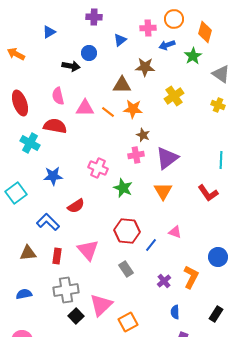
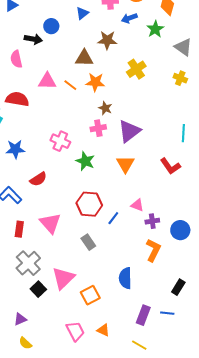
pink semicircle: (58, 96) -> (16, 59), moved
purple cross: (164, 281) -> (152, 221), moved, turned 32
gray cross: (66, 290) -> (28, 263), turned -35
blue semicircle: (175, 312) -> (125, 278), moved, size x1.5

